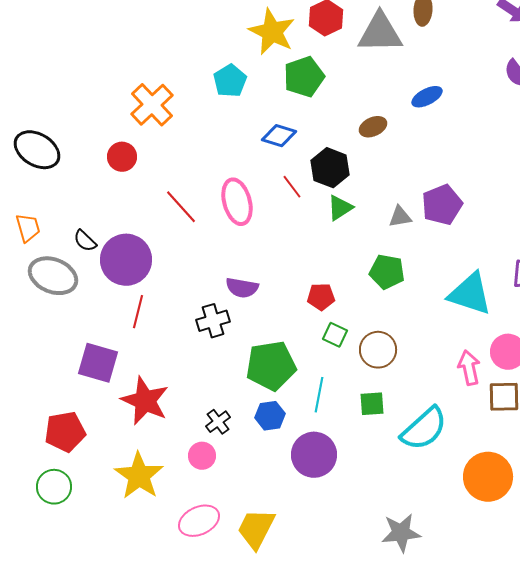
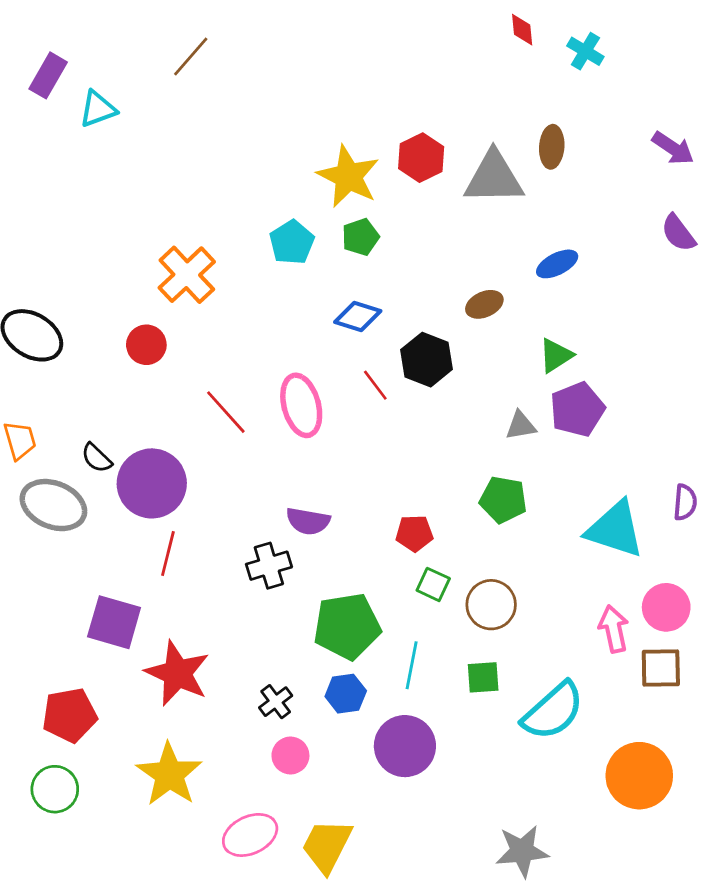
green pentagon: (304, 77) -> (360, 237), moved, size x0.7
green triangle: (340, 208) -> (556, 356), moved
pink circle: (202, 456) -> (290, 756), moved

